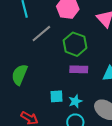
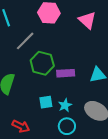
green hexagon: (75, 44) -> (42, 63), moved

